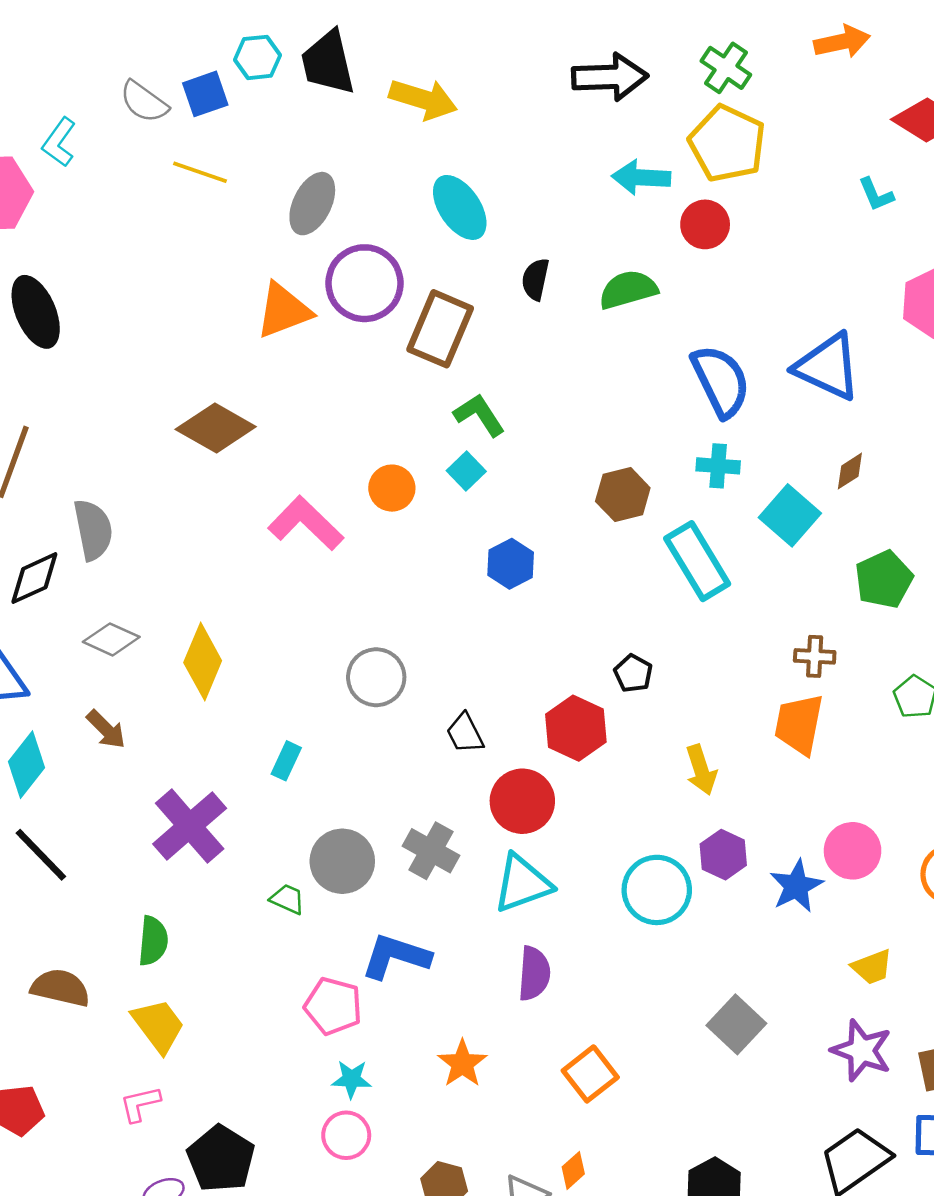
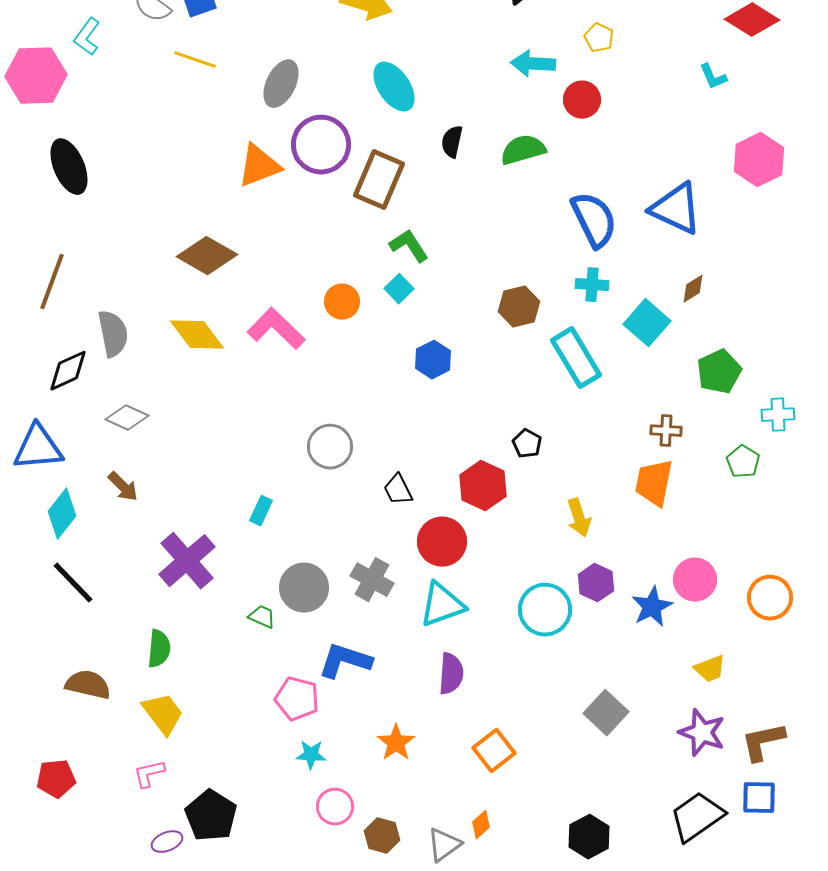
yellow pentagon: (727, 144) -> (599, 38), size x0.5
yellow diamond: (203, 662) -> (197, 335), moved, turned -60
pink circle: (346, 1135) -> (335, 807), moved

